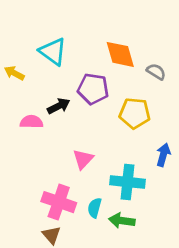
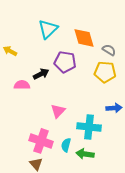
cyan triangle: (53, 52) -> (48, 29), moved, turned 40
yellow pentagon: (135, 113) -> (105, 72), moved
blue arrow: (163, 155) -> (114, 108), turned 70

